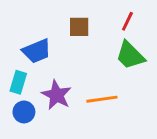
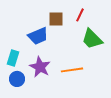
red line: (127, 21) -> (80, 15), moved
blue trapezoid: (37, 51) -> (38, 36), moved

